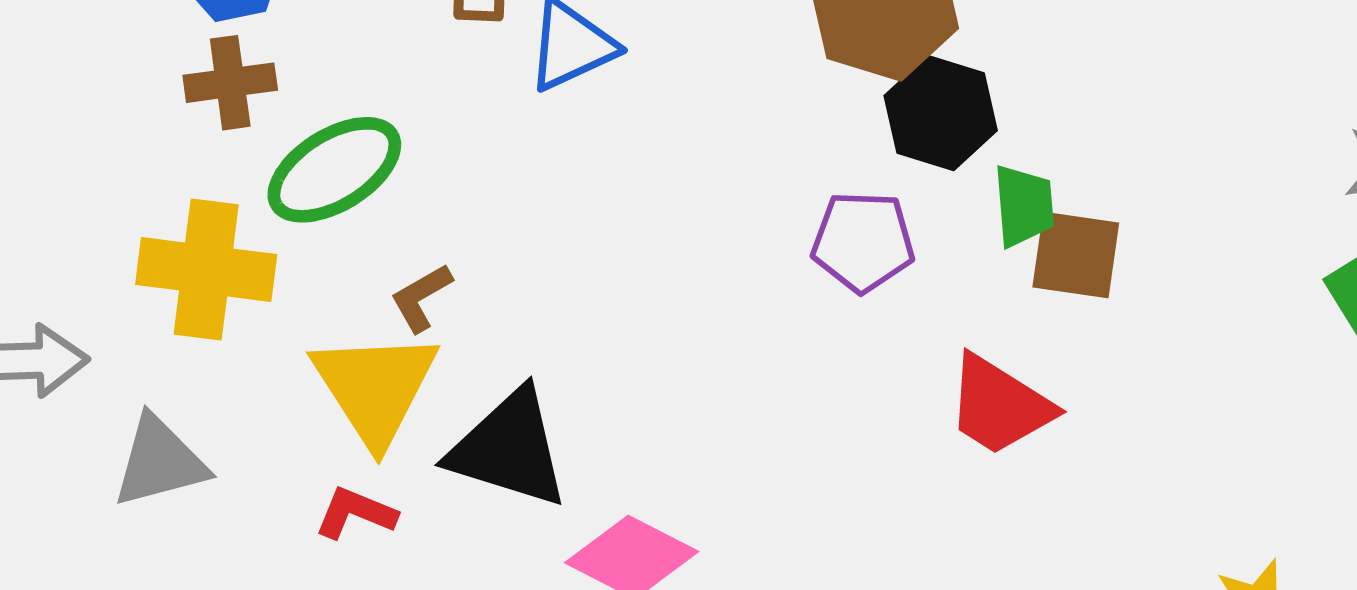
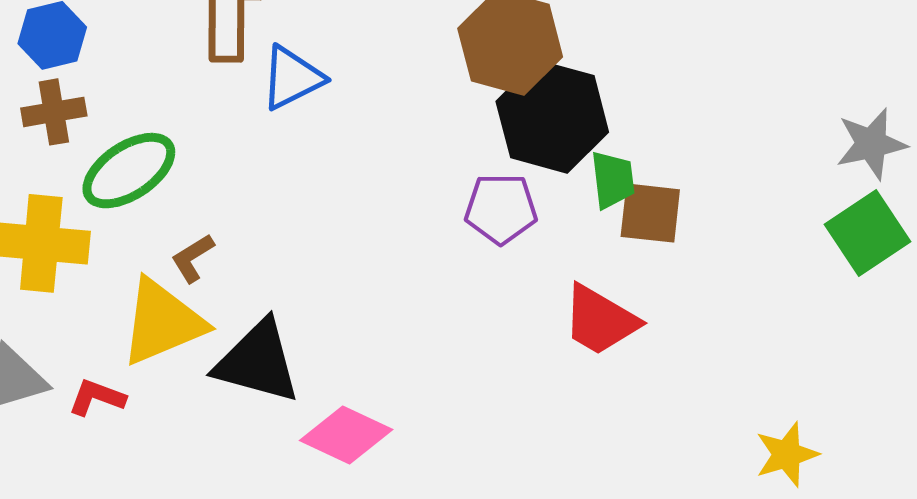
black hexagon: (941, 113) -> (552, 117), size x1.4
yellow triangle: (375, 388) -> (162, 322), turned 42
red L-shape: (356, 513) -> (97, 397), moved

